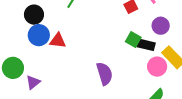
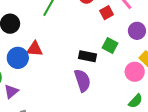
blue circle: (39, 35) -> (18, 58), moved
black rectangle: (146, 45) -> (87, 56), moved

